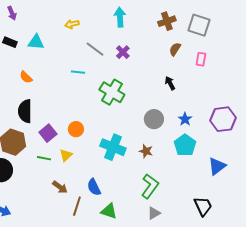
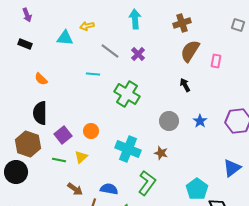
gray square: (199, 25) -> (238, 25), moved, size x0.6
cyan triangle: (36, 42) -> (65, 38), moved
brown semicircle: (175, 49) -> (190, 51), size x1.6
cyan pentagon: (185, 145) -> (197, 189), moved
green L-shape: (150, 186) -> (147, 183), moved
blue semicircle: (94, 187) -> (109, 189), turned 126

